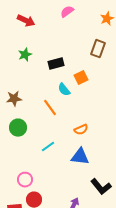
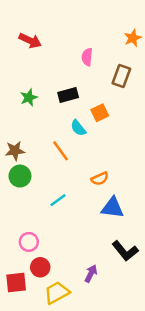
pink semicircle: (67, 12) -> (87, 57), moved, turned -48
green star: (25, 55) -> (29, 98), moved
brown star: (14, 99) -> (15, 151), moved
blue triangle: (80, 157) -> (112, 208), moved

